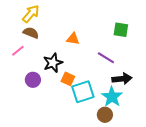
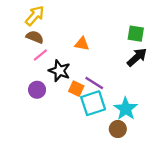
pink line: (18, 51) -> (40, 55), moved
purple line: (106, 58) -> (94, 83), moved
black star: (53, 63) -> (59, 71), turned -30
black arrow: (122, 79) -> (137, 57), moved, turned -36

